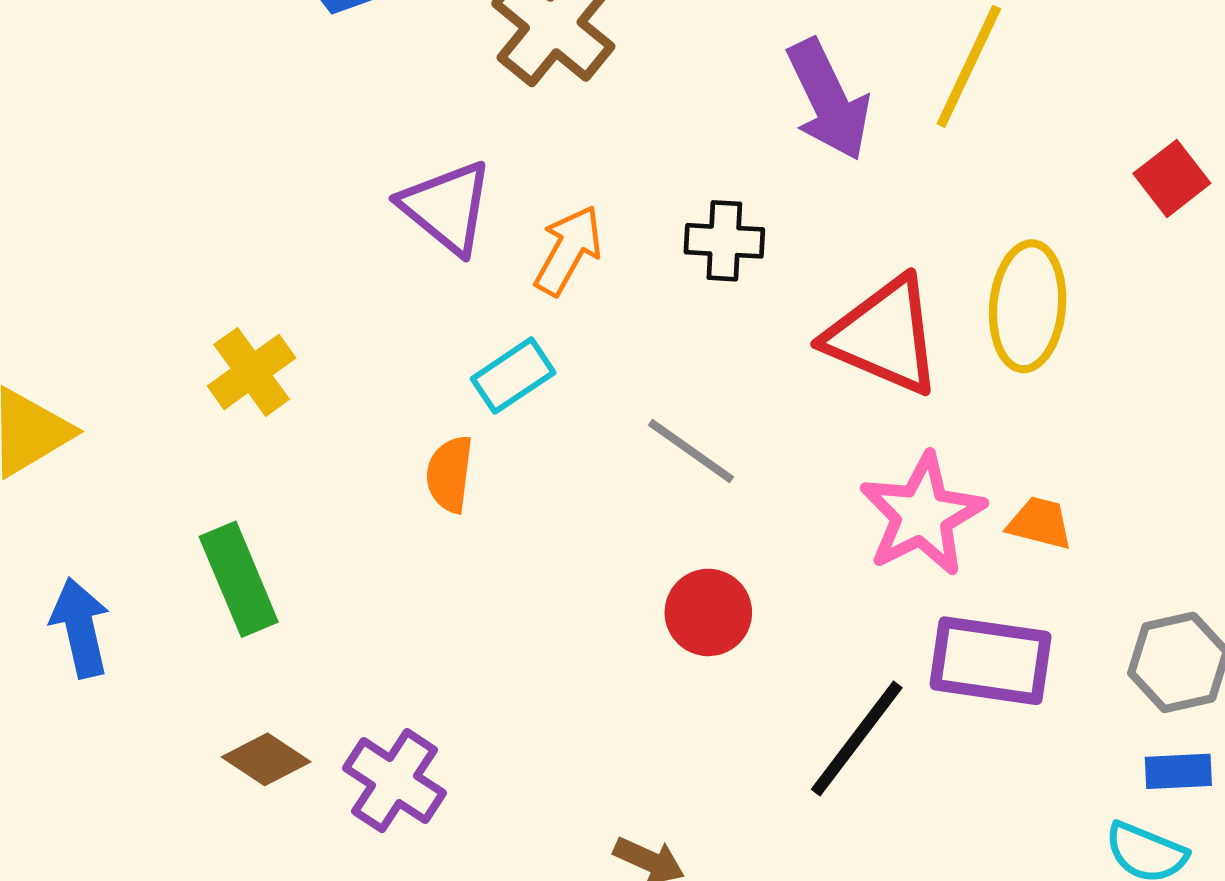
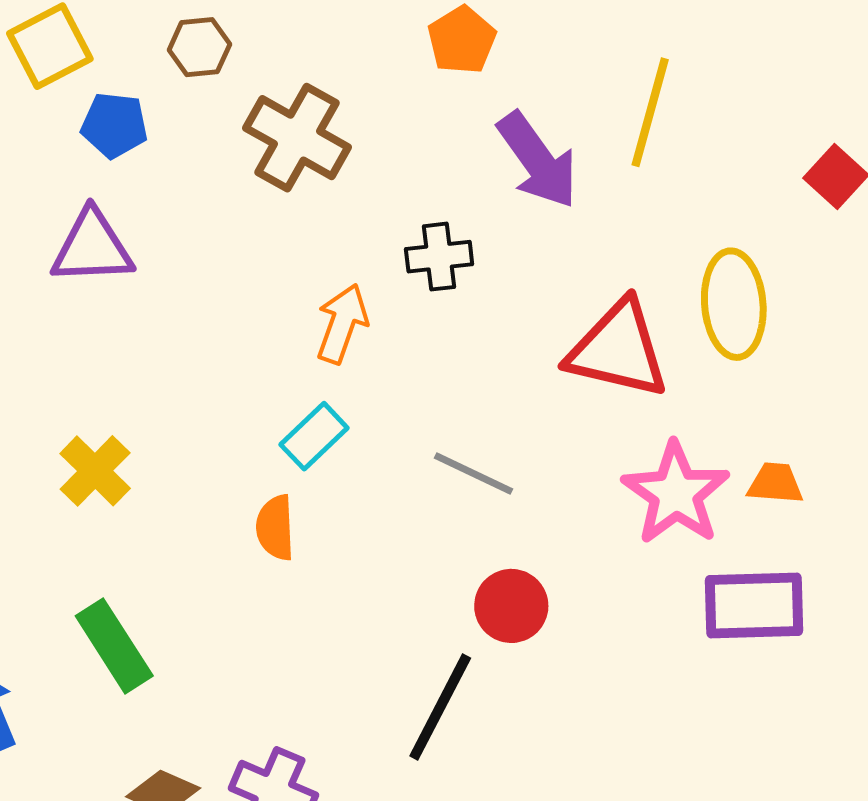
purple triangle: (447, 207) -> (92, 247), moved, turned -32
black cross: (724, 241) -> (439, 257), moved
black line: (857, 739) -> (440, 707), moved

